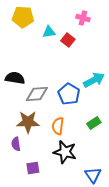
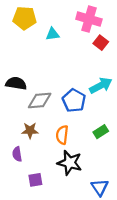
pink cross: (83, 18) -> (89, 19), size x1.6
red square: (68, 40) -> (101, 43), moved
brown star: (28, 122) -> (30, 131), size x0.7

